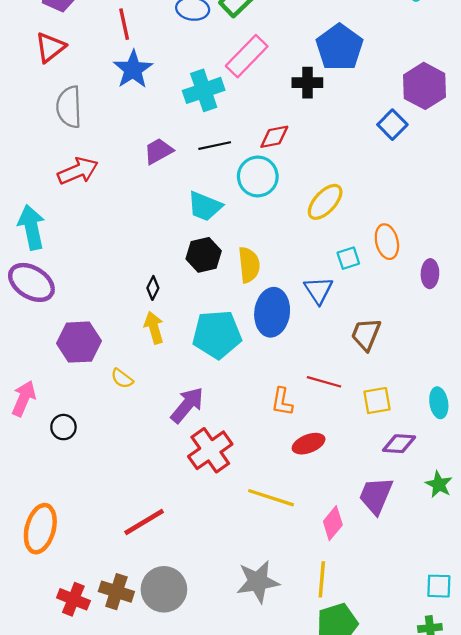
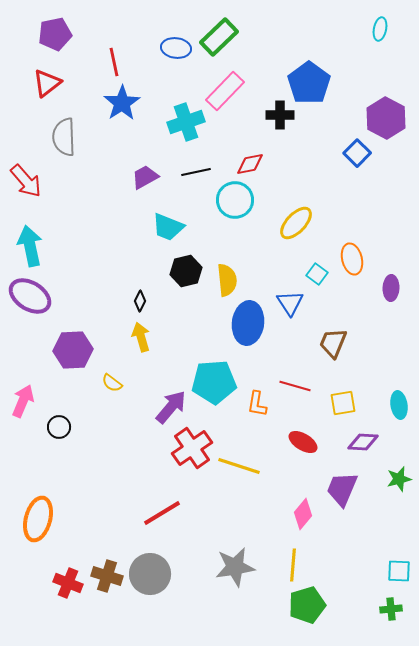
red arrow: (78, 171) -> (26, 181), moved, turned 72
cyan trapezoid: (205, 206) -> (168, 227), moved
cyan square: (348, 258) -> (317, 274), turned -35
cyan pentagon: (217, 334) -> (214, 382), moved
red ellipse: (309, 444) -> (303, 442), moved, turned 52
green star: (439, 484) -> (399, 479), turned 30
yellow line: (271, 498) -> (239, 466), moved
red line: (144, 522) -> (162, 513), moved

